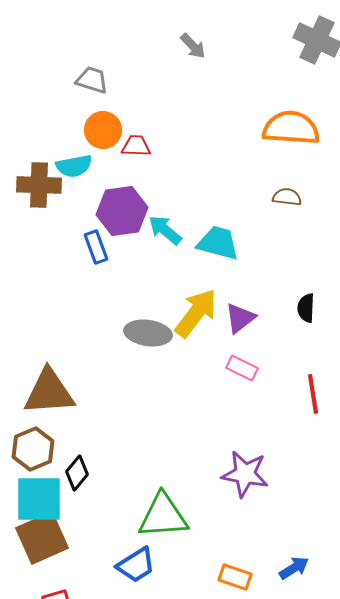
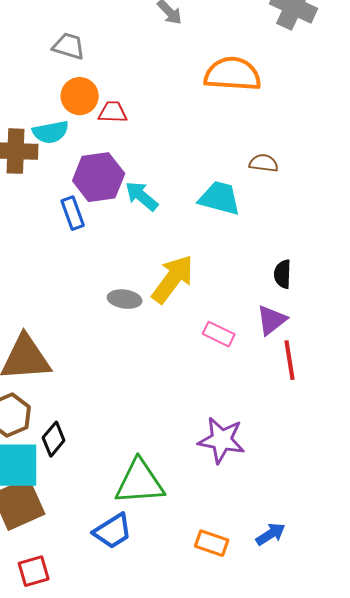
orange semicircle: (291, 128) -> (233, 74), moved
cyan trapezoid: (218, 243) -> (220, 198), moved
purple triangle: (240, 318) -> (272, 320), moved
gray ellipse: (148, 333) -> (125, 299), size x0.7

